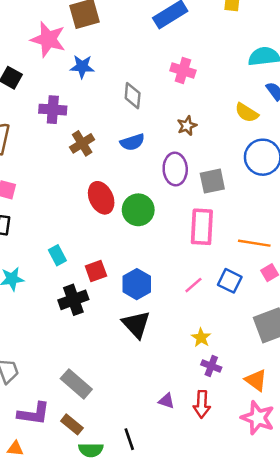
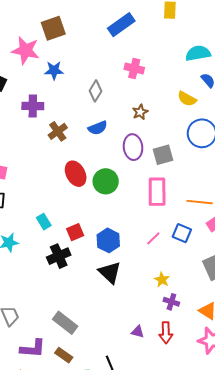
gray diamond: (133, 96) -> (95, 91), turned 30

